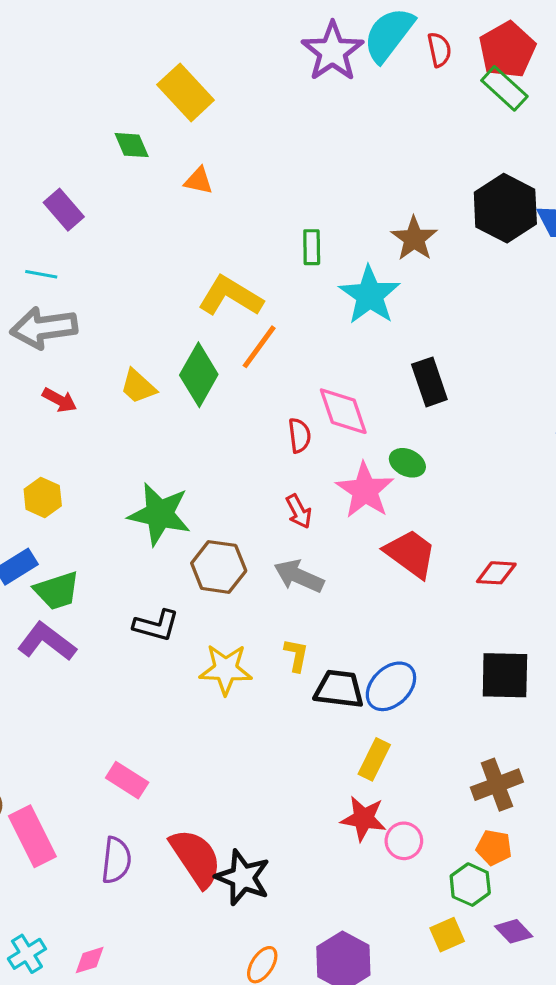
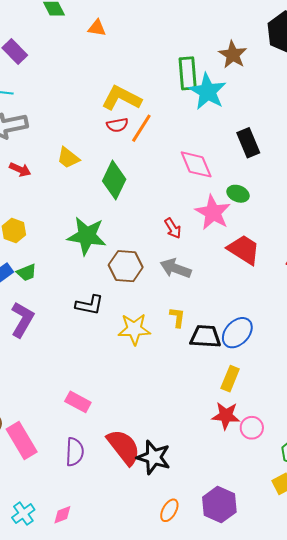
green rectangle: (312, 247) -> (188, 73), moved, size x1.5
green diamond: (199, 375) -> (114, 180), moved
red semicircle: (299, 435) -> (117, 125), moved, turned 90
green trapezoid: (57, 591) -> (27, 273), moved, size x0.7
purple L-shape: (47, 642) -> (22, 320), turned 87

